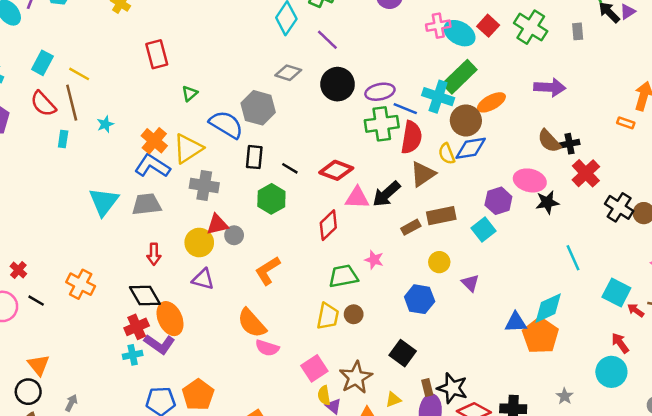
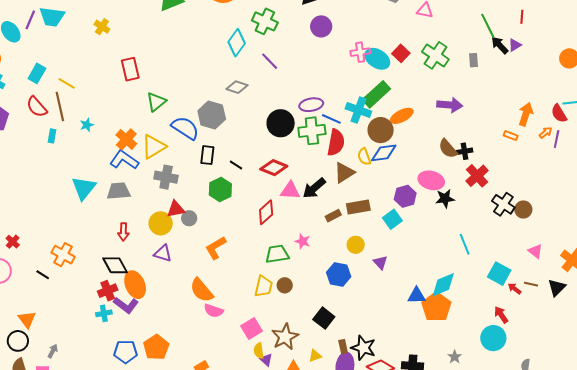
black circle: (338, 84) -> (281, 123), moved
green triangle: (190, 93) -> (156, 102), size x1.5
black line: (36, 301) -> (43, 275), moved

